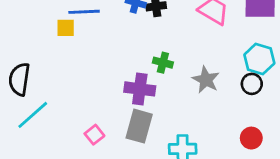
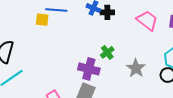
green cross: (163, 63) -> (107, 52), turned 32

